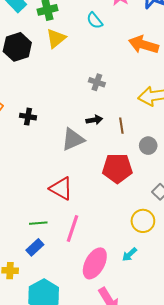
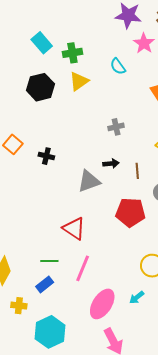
gray cross: (97, 82) -> (116, 127), turned -35

